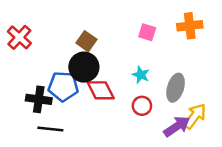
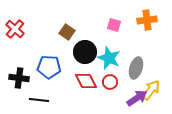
black circle: (84, 67) -> (85, 52), moved
cyan star: (141, 75) -> (109, 58), size x1.6
red diamond: (101, 90) -> (86, 81), moved
black cross: (39, 99) -> (19, 78), moved

